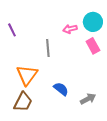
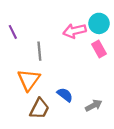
pink arrow: (70, 29) -> (75, 31), size x1.5
gray line: (48, 48) -> (39, 51), moved
brown trapezoid: (23, 102) -> (39, 109), moved

